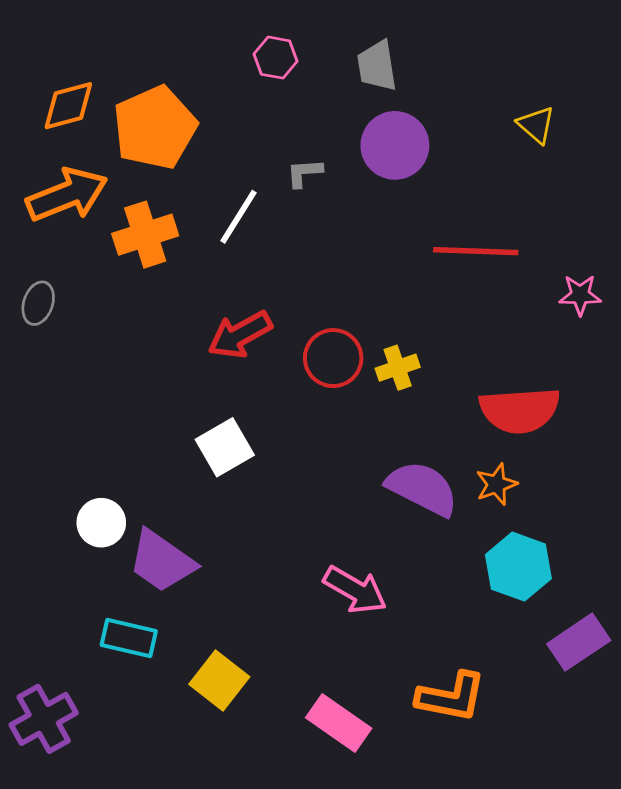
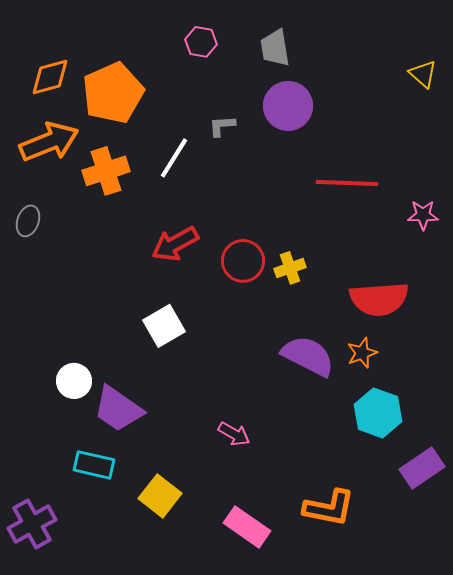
yellow triangle: (536, 125) -> (423, 74), moved
pink arrow: (355, 590) -> (234, 434), moved, size x0.7

